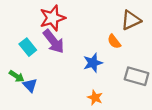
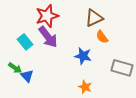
brown triangle: (131, 20) -> (94, 18), moved
blue star: (93, 63) -> (83, 56), turned 30

